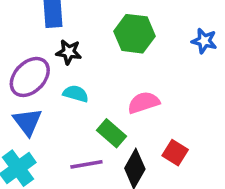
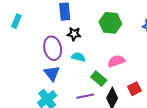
purple ellipse: (30, 77) -> (53, 48), turned -55
red square: (175, 153) -> (134, 89), turned 32

